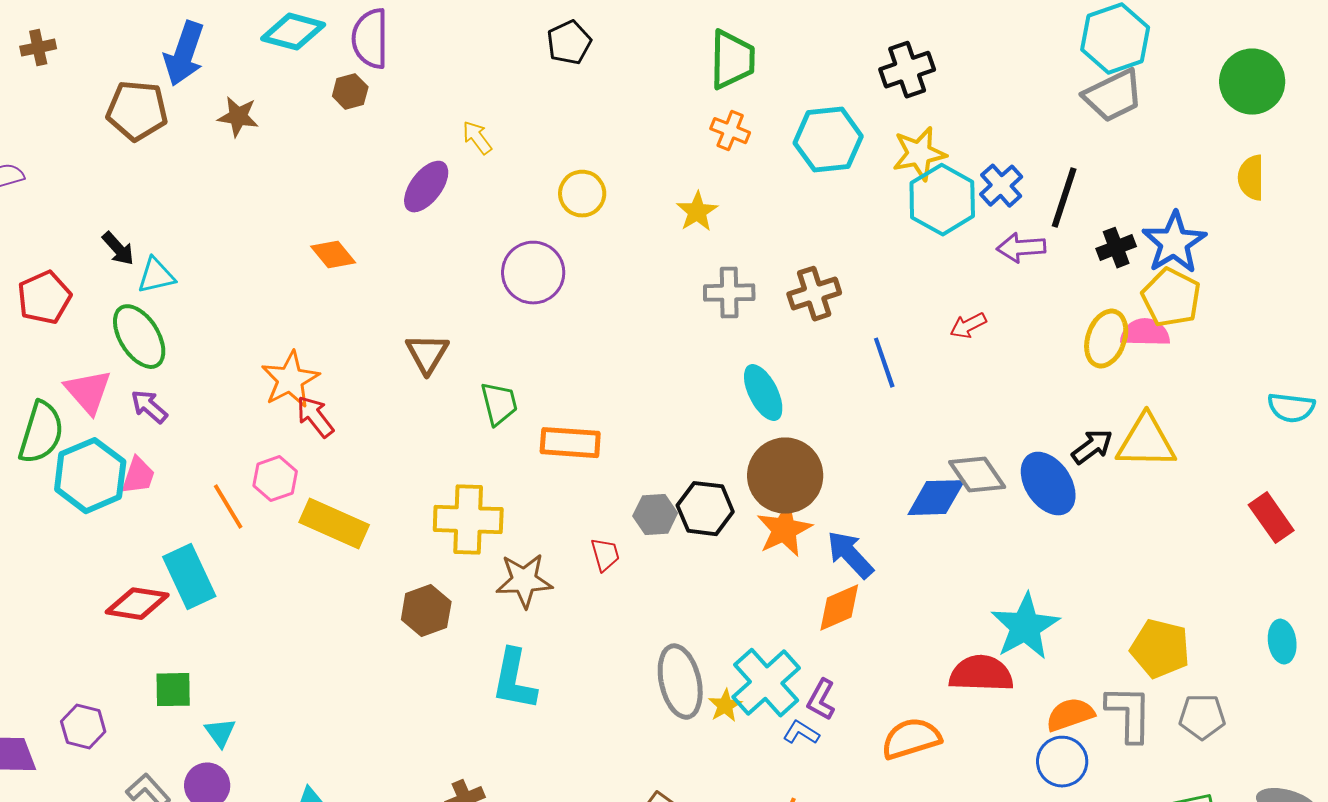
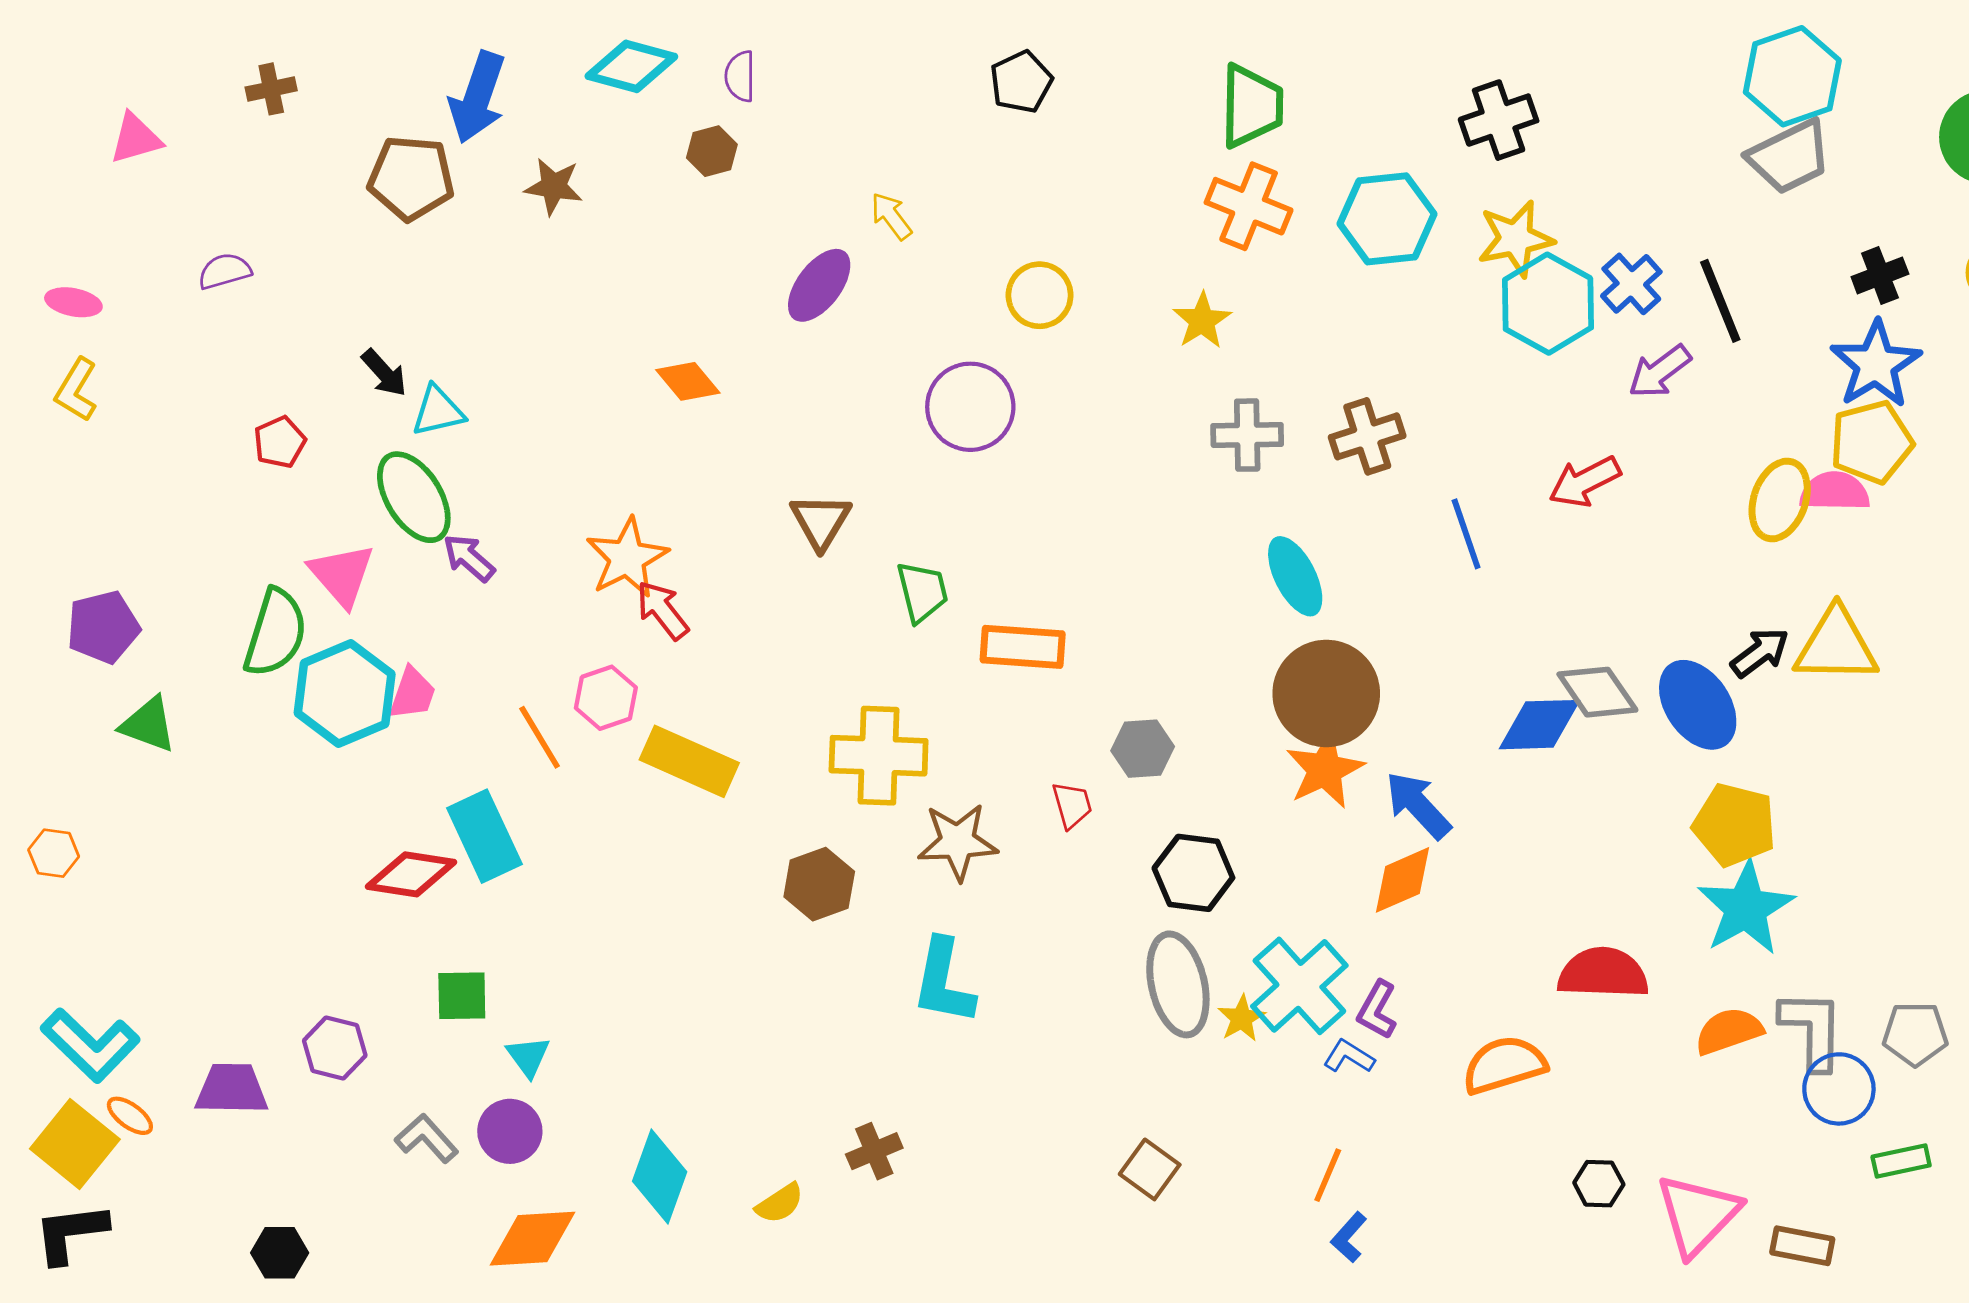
purple semicircle: (370, 39) -> (740, 76), size x0.6
orange cross: (730, 131) -> (1249, 206), size x1.5
black line: (1064, 198) -> (1720, 301), turned -40
purple arrow: (1021, 248) -> (1660, 371), turned -33
black cross: (1116, 248) -> (1880, 275), moved
red pentagon: (44, 298) -> (280, 442), size x0.7
yellow pentagon: (1171, 298) -> (1871, 442), turned 30
red arrow: (968, 326) -> (1585, 482), size x1.4
purple arrow: (149, 407) -> (469, 558), moved
black hexagon: (705, 509) -> (1193, 873), moved
cyan star: (1025, 627) -> (1746, 908), moved
yellow pentagon: (1160, 649) -> (1734, 825), moved
blue circle: (1062, 762) -> (1839, 1089), moved

